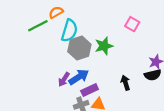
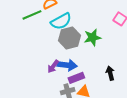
cyan semicircle: (69, 31) -> (61, 21), turned 40
blue arrow: (79, 77) -> (67, 65), turned 36

